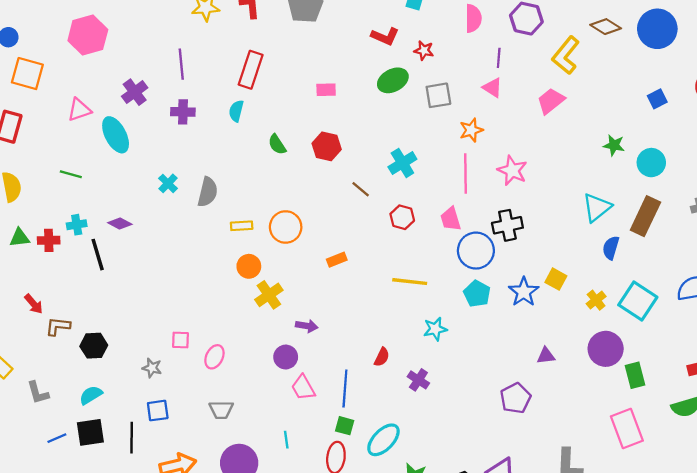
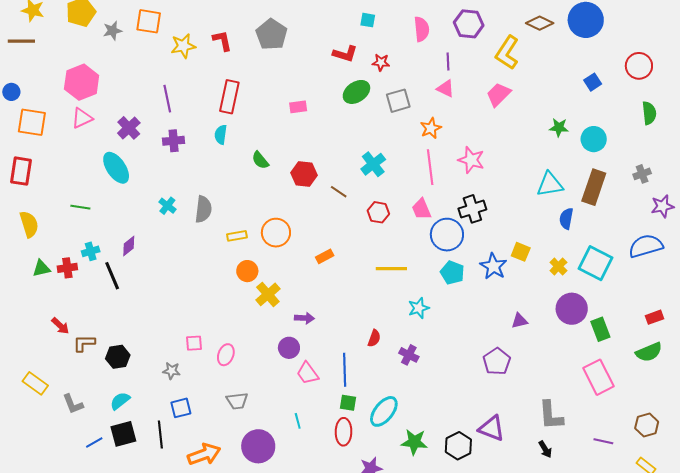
pink triangle: (79, 110) -> (82, 118), moved
red hexagon: (327, 146) -> (304, 174), moved
cyan triangle: (597, 207) -> (550, 184), turned 36
purple diamond: (120, 224) -> (129, 246), turned -60

